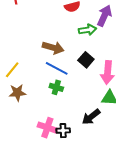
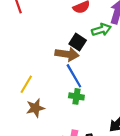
black square: (86, 60) -> (78, 42), moved
blue line: (57, 68) -> (74, 76), turned 40

